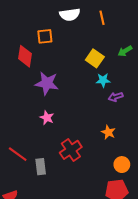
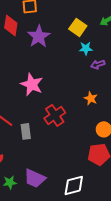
purple star: (47, 83) -> (39, 36), moved, turned 30
pink star: (47, 118) -> (32, 84), size x1.6

